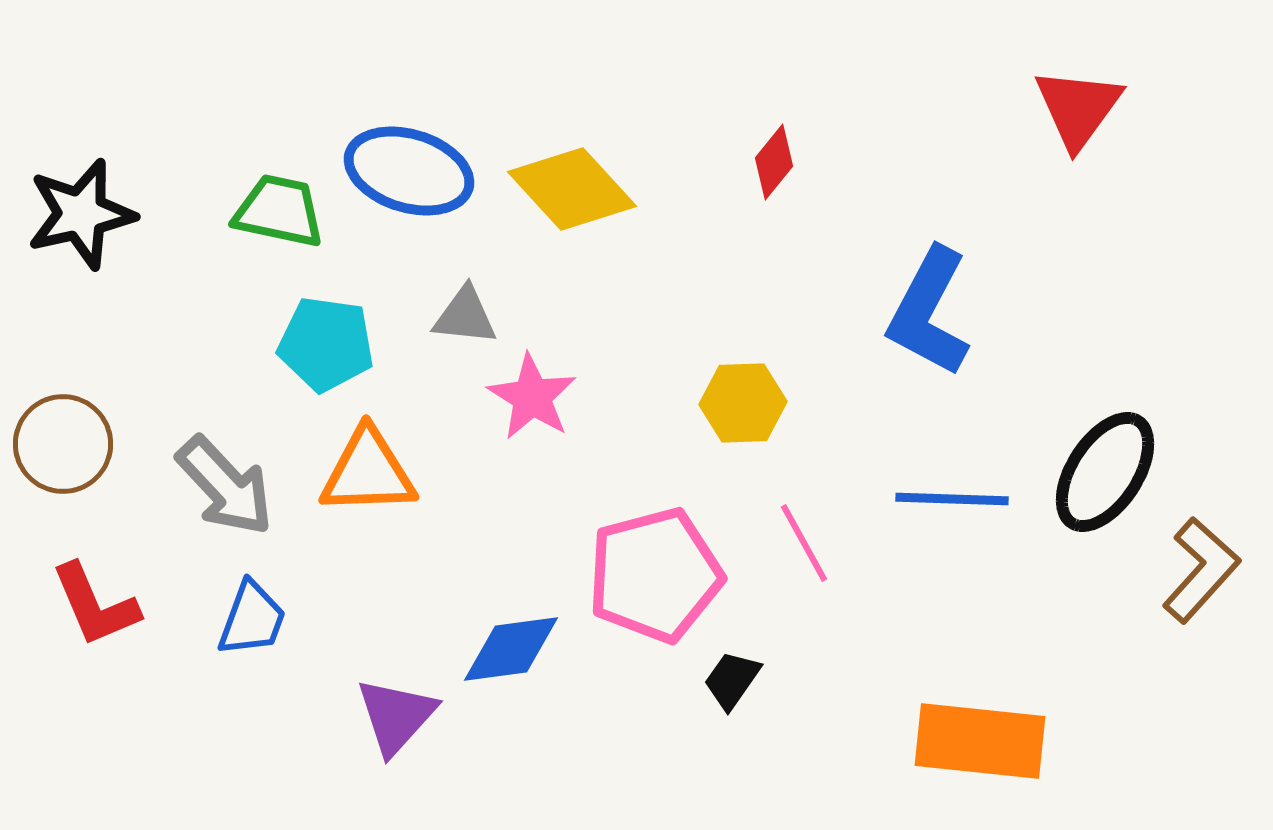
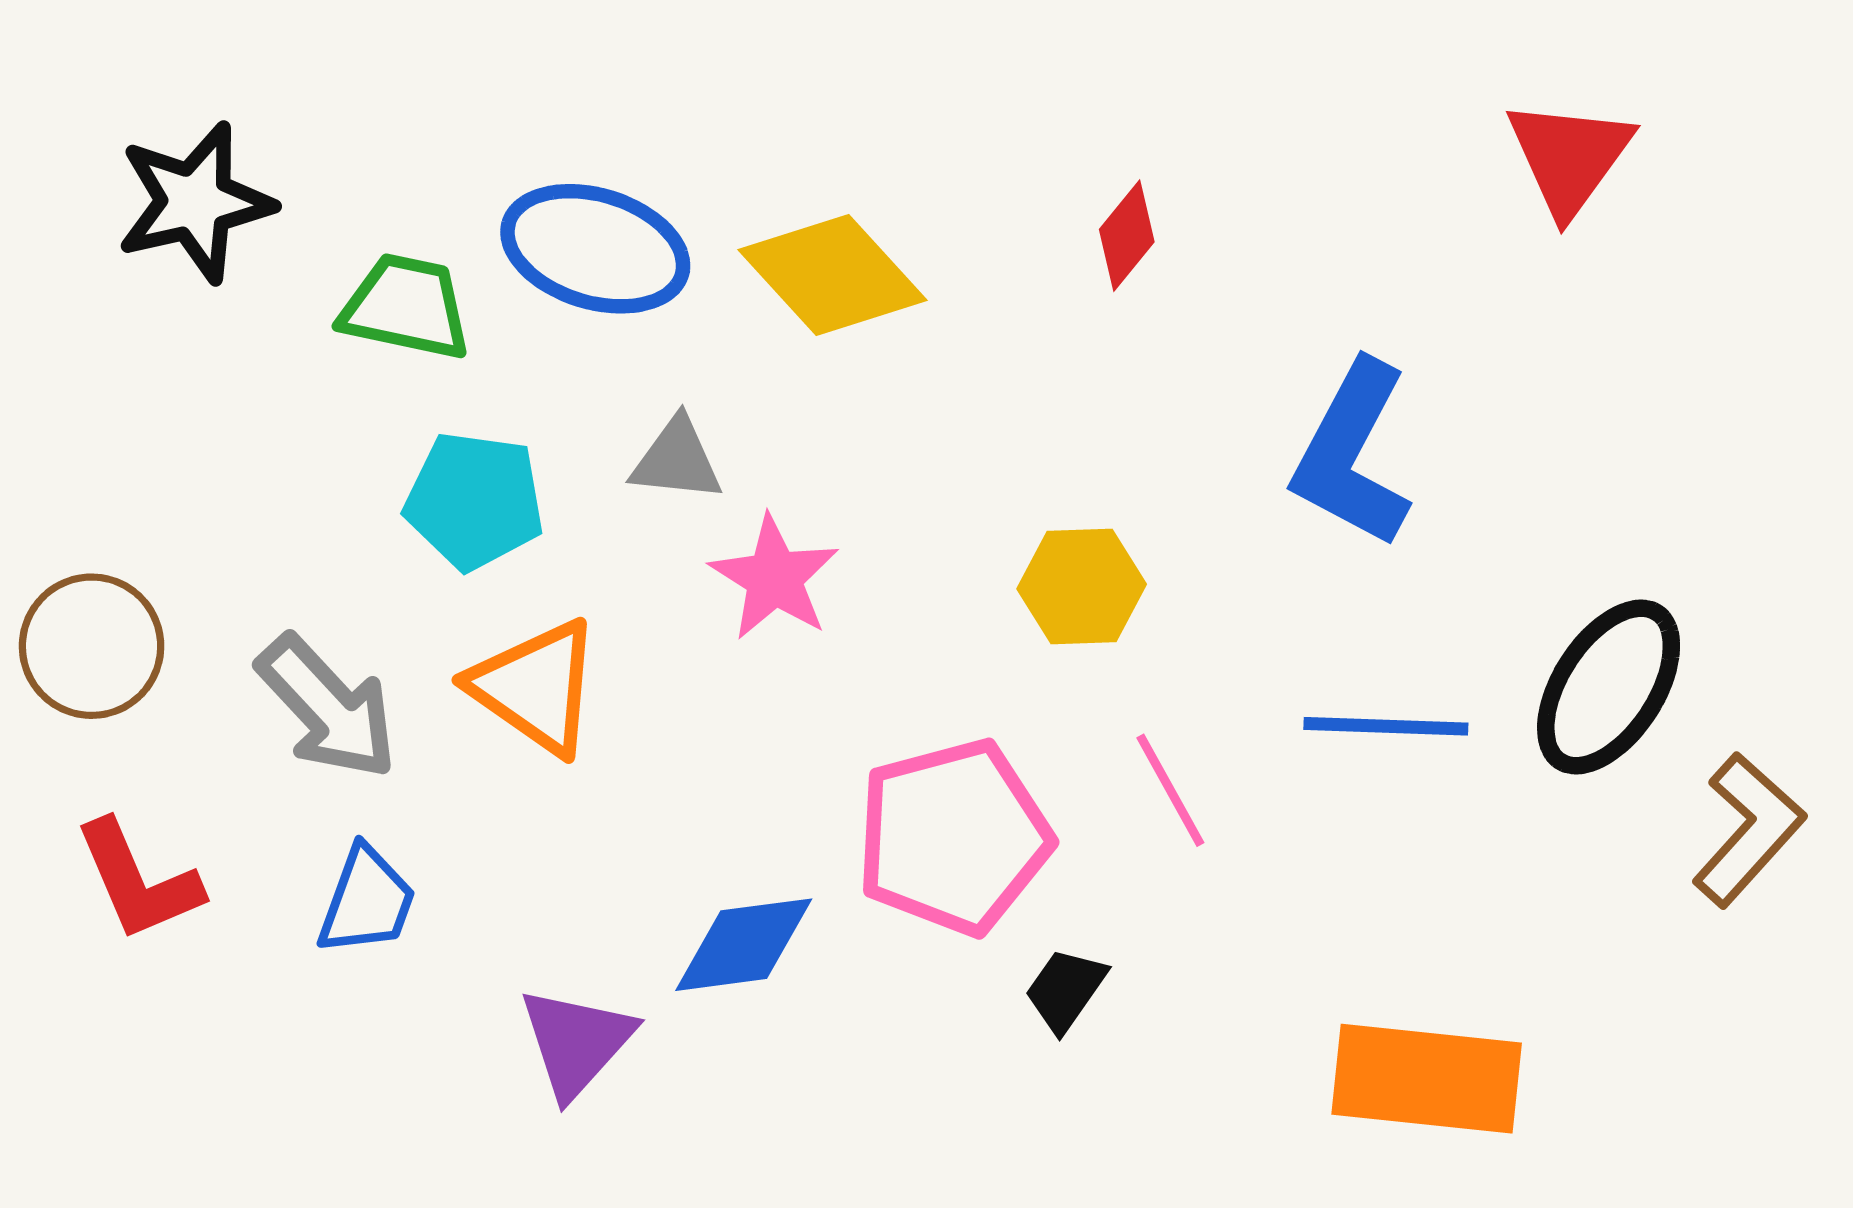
black star: (81, 214) -> (195, 202), moved
orange triangle: (368, 472) -> (536, 687), turned 37

